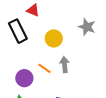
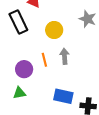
orange line: (44, 68) -> (44, 60), turned 40

